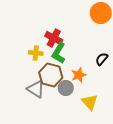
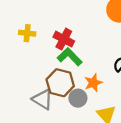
yellow cross: (36, 53) -> (27, 33), moved
green L-shape: (59, 53) -> (70, 57), turned 105

